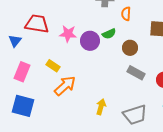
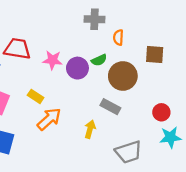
brown circle: (130, 48) -> (123, 76), size x1.6
gray rectangle: (136, 73) -> (110, 107), moved
yellow arrow: (101, 107) -> (90, 129), moved

